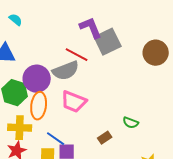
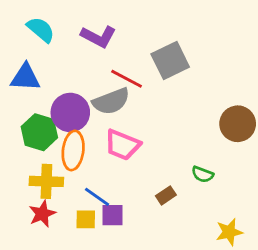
cyan semicircle: (16, 20) -> (41, 30), size x1.5
purple L-shape: (91, 28) -> (98, 37), moved, turned 140
brown circle: (156, 53) -> (238, 124), moved

